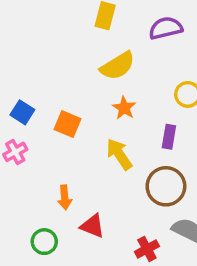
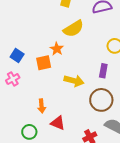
orange star: (124, 108) -> (57, 49), moved
orange square: (68, 124) -> (44, 63), turned -35
yellow arrow: (119, 154) -> (74, 81), turned 138

